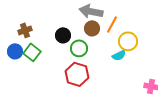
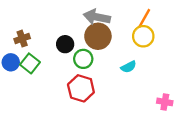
orange line: (112, 24) -> (144, 18), moved
brown circle: (92, 28) -> (98, 36), size x1.5
yellow circle: (128, 41) -> (143, 36), moved

